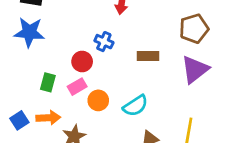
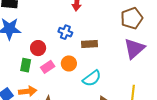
brown rectangle: (148, 56) -> (89, 44), moved
red circle: (82, 62) -> (38, 48), moved
orange circle: (98, 100) -> (69, 63), moved

